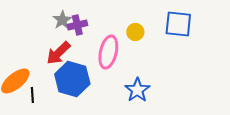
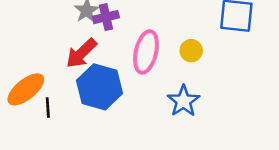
yellow circle: (135, 32) -> (191, 51), moved

